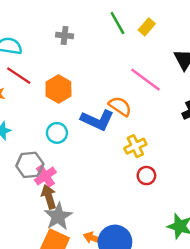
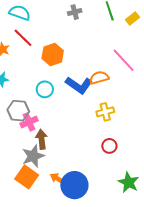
gray cross: (65, 36) -> (75, 12), moved, turned -32
orange semicircle: (120, 106) -> (99, 78), turned -60
red circle: (146, 176) -> (109, 146), moved
brown arrow: (49, 197) -> (42, 139), moved

